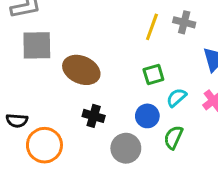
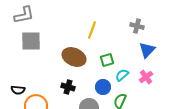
gray cross: (184, 22) -> (137, 26), moved
yellow line: (152, 27) -> (92, 30), moved
brown ellipse: (81, 70) -> (74, 57), moved

